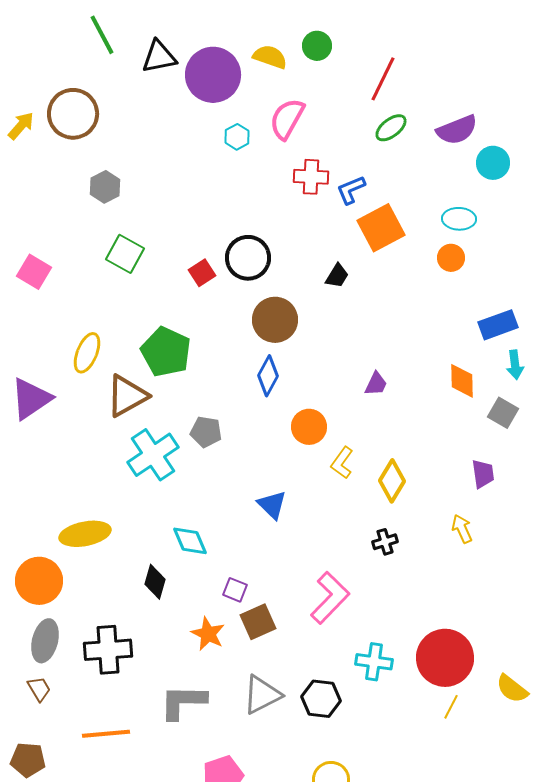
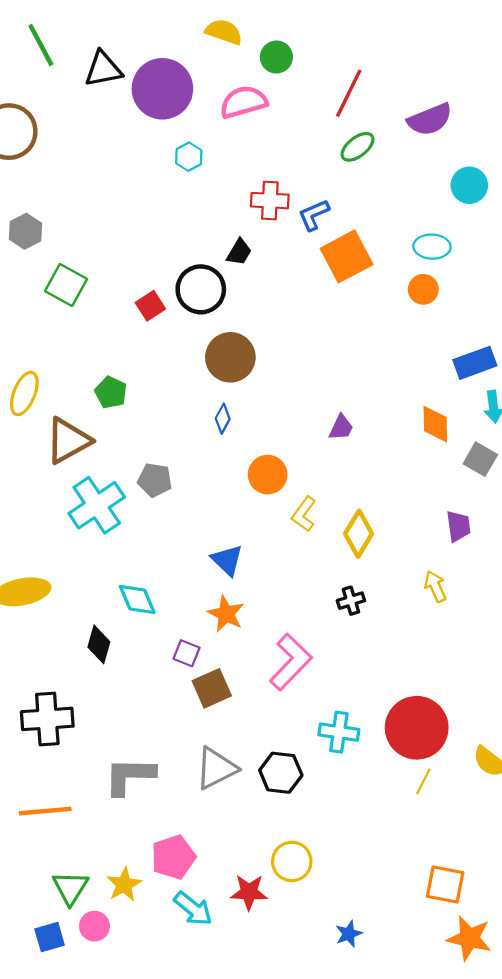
yellow semicircle: (270, 57) -> (224, 32), moved
pink semicircle: (287, 119) -> (244, 102), moved, turned 45
purple semicircle: (457, 130) -> (430, 119), moved
gray hexagon: (105, 187) -> (25, 231), moved
black trapezoid: (337, 276) -> (239, 252), moved
green pentagon: (166, 352) -> (111, 392), size x0.6
blue diamond: (268, 376) -> (223, 419), size x0.7
orange star: (208, 634) -> (226, 614), moved

